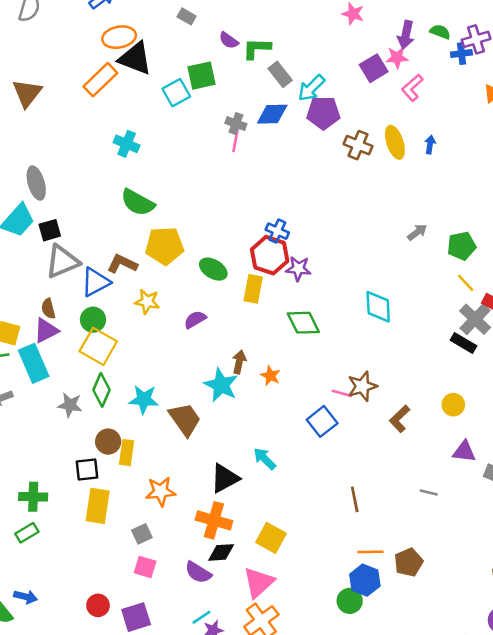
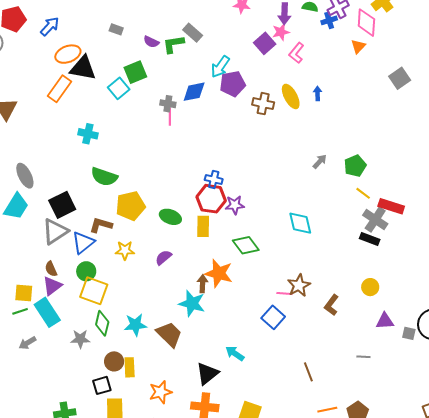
gray rectangle: (280, 74) -> (193, 33), moved
black square: (50, 230) -> (62, 205), moved, size x1.5
orange star: (270, 376) -> (219, 273), moved, size x1.8

